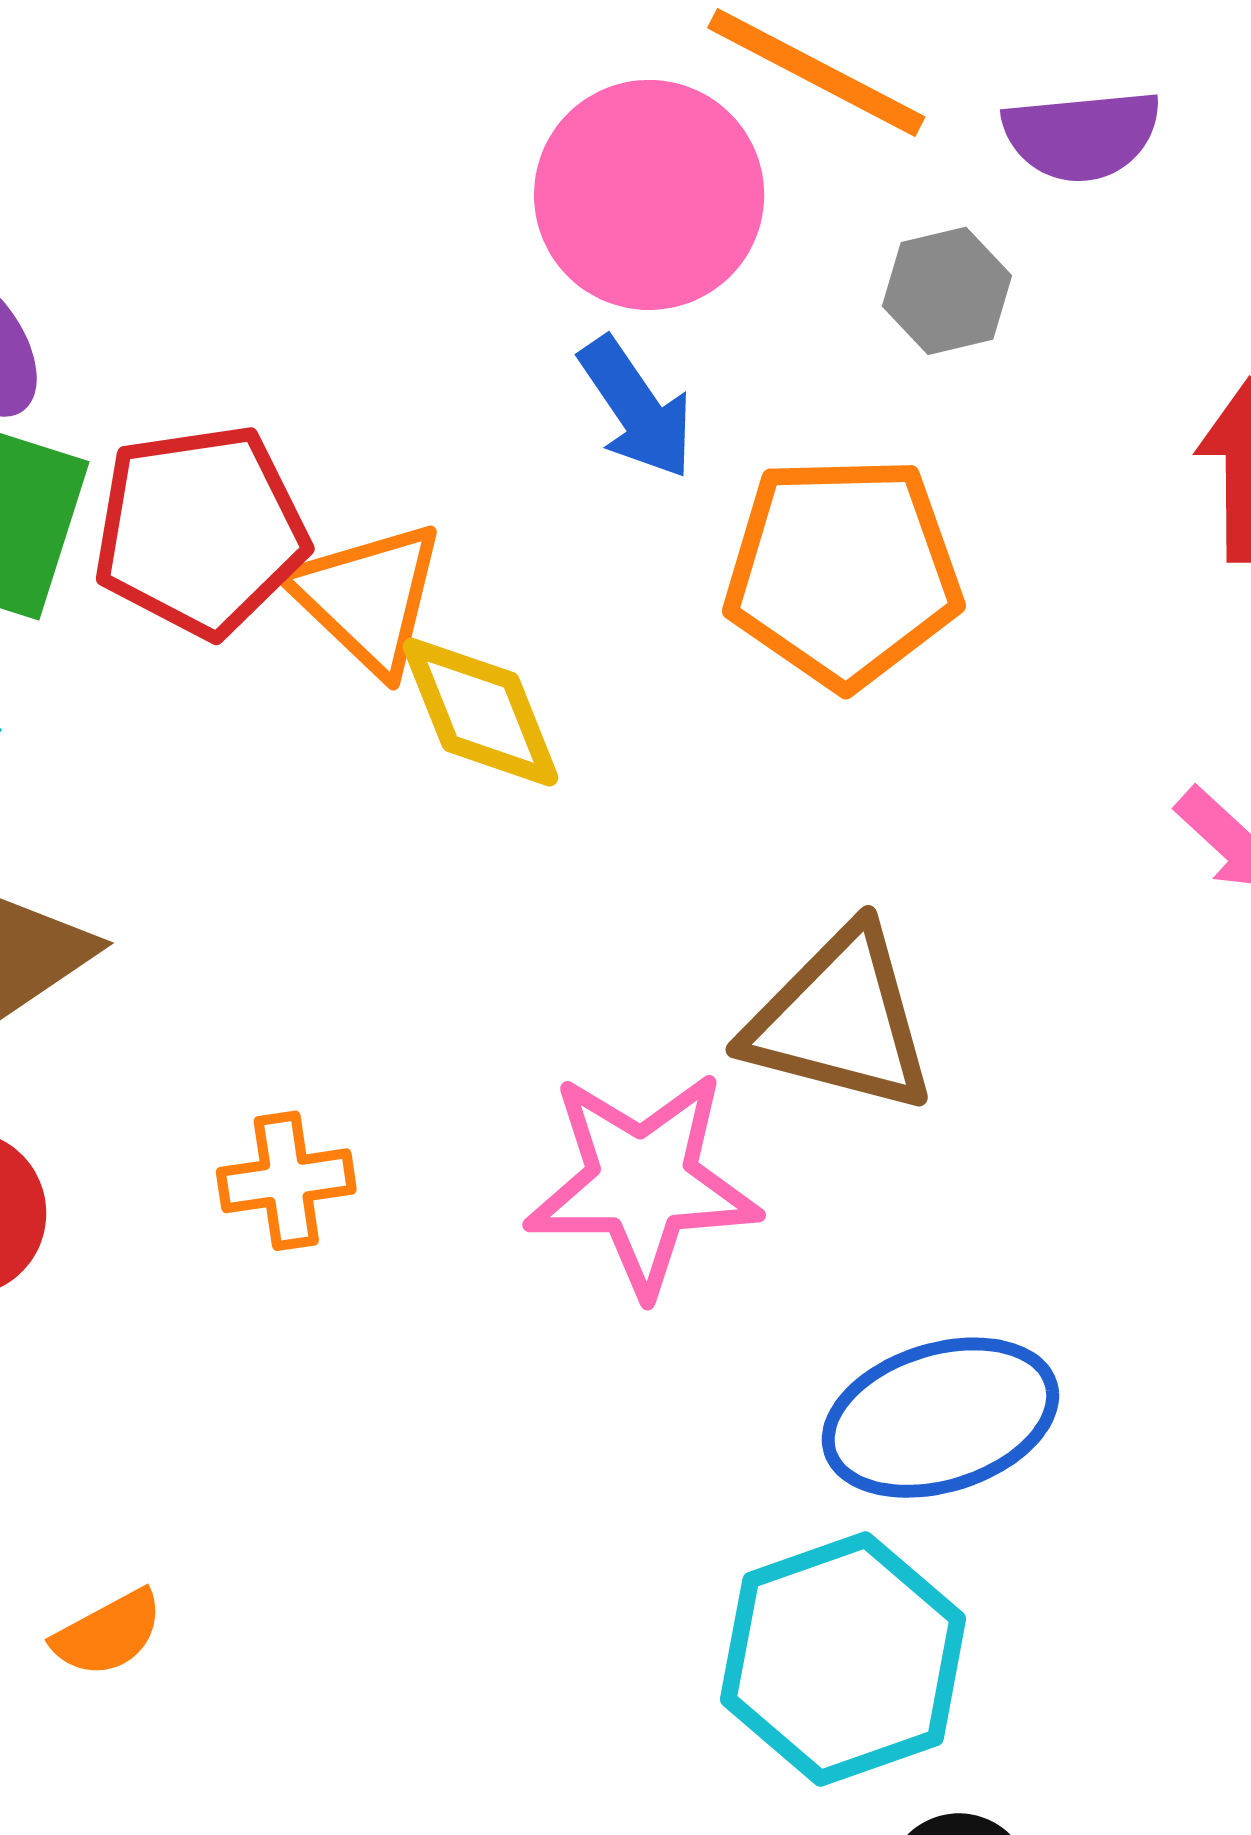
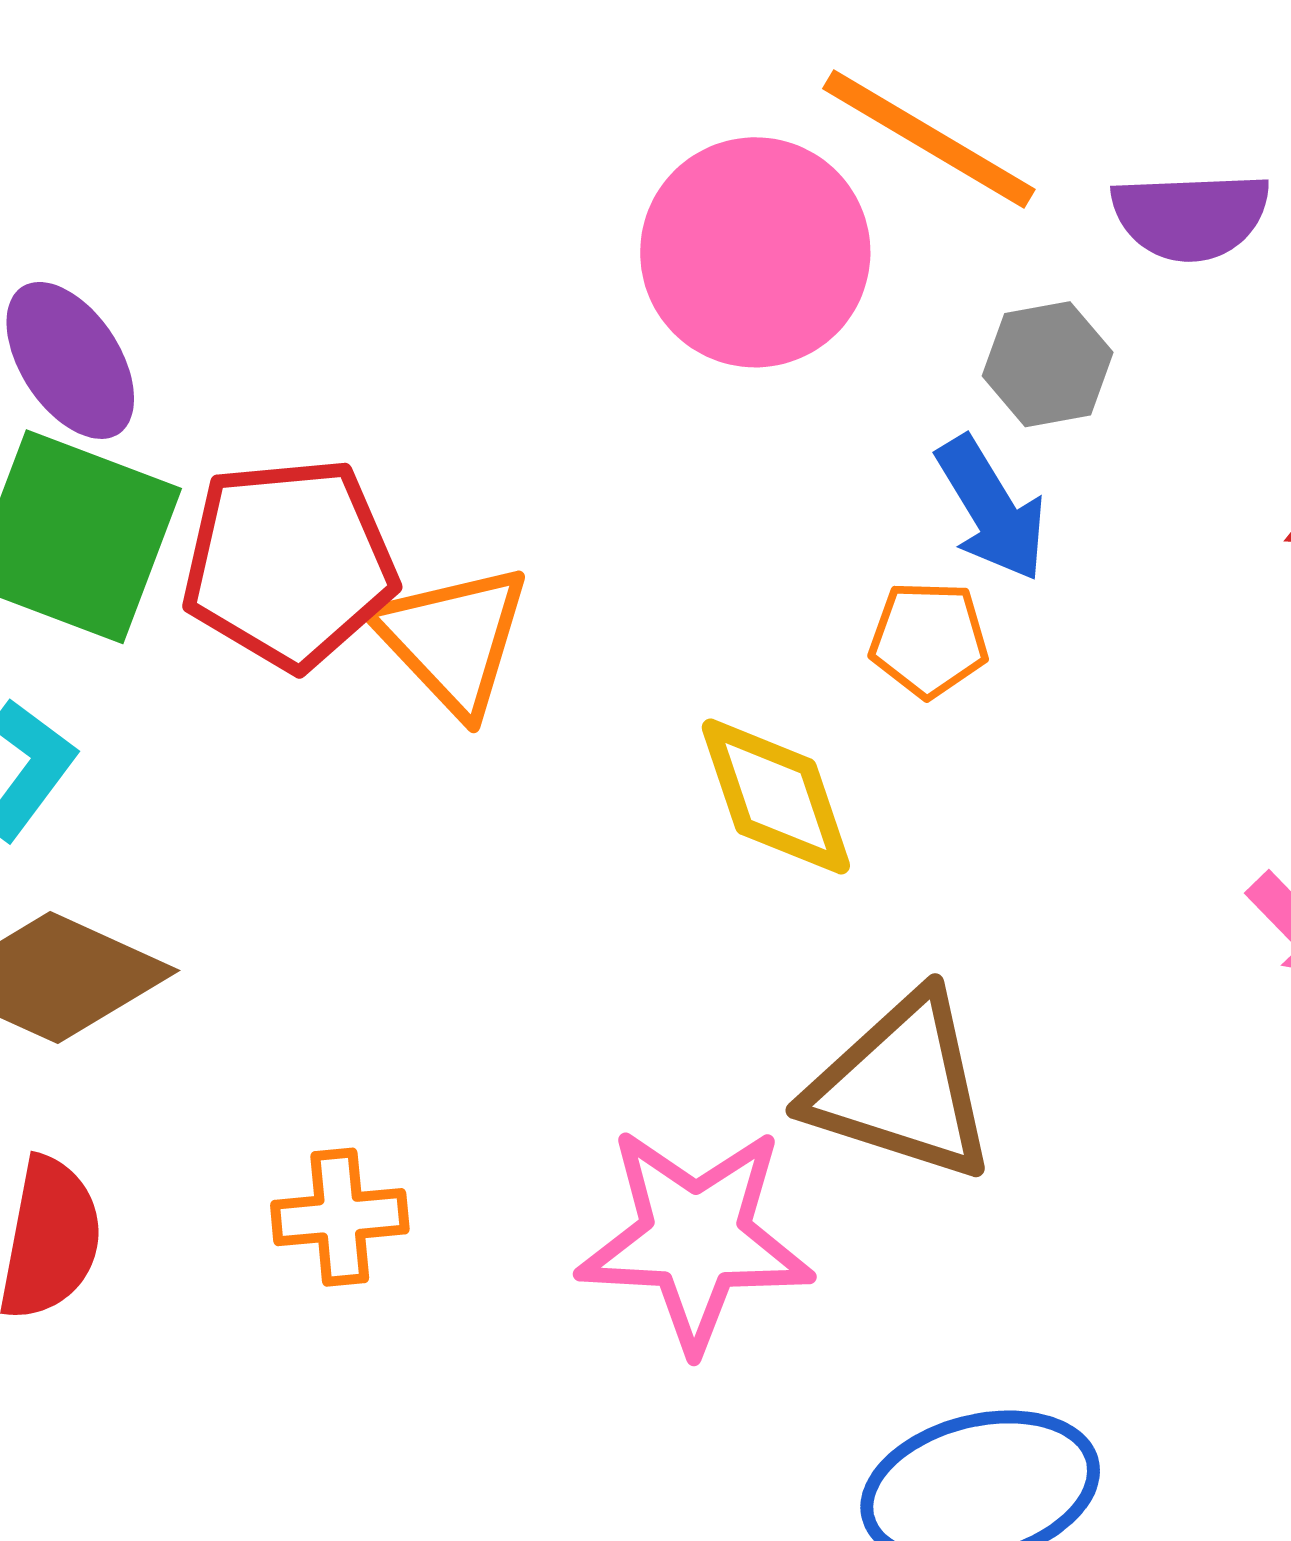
blue arrow: (636, 408) -> (991, 509), moved
orange pentagon: (843, 572) -> (929, 639), size x0.5
yellow diamond: (480, 712) -> (776, 797), moved

